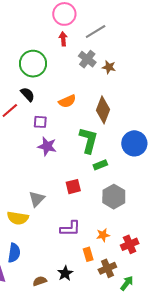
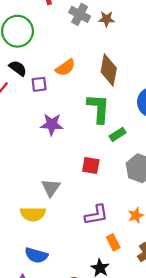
purple square: (40, 122) -> (39, 84), moved
red square: (73, 187) -> (91, 165), turned 35
blue semicircle: (14, 253) -> (36, 255), turned 108
orange rectangle: (88, 254) -> (113, 242), moved

